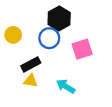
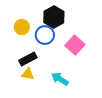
yellow circle: (13, 35) -> (22, 27), moved
pink square: (82, 49) -> (75, 45), turned -30

